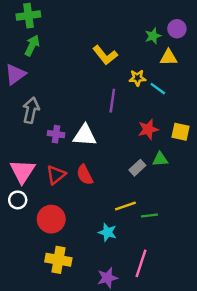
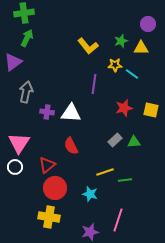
green star: (153, 36) -> (121, 41), moved
green triangle: (160, 159) -> (134, 142), moved
red triangle: (56, 175) -> (47, 165), moved
red circle: (51, 219) -> (55, 188), moved

